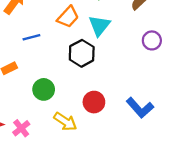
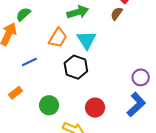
purple circle: (152, 40) -> (141, 77), moved
blue L-shape: (140, 108) -> (136, 105), turned -80

